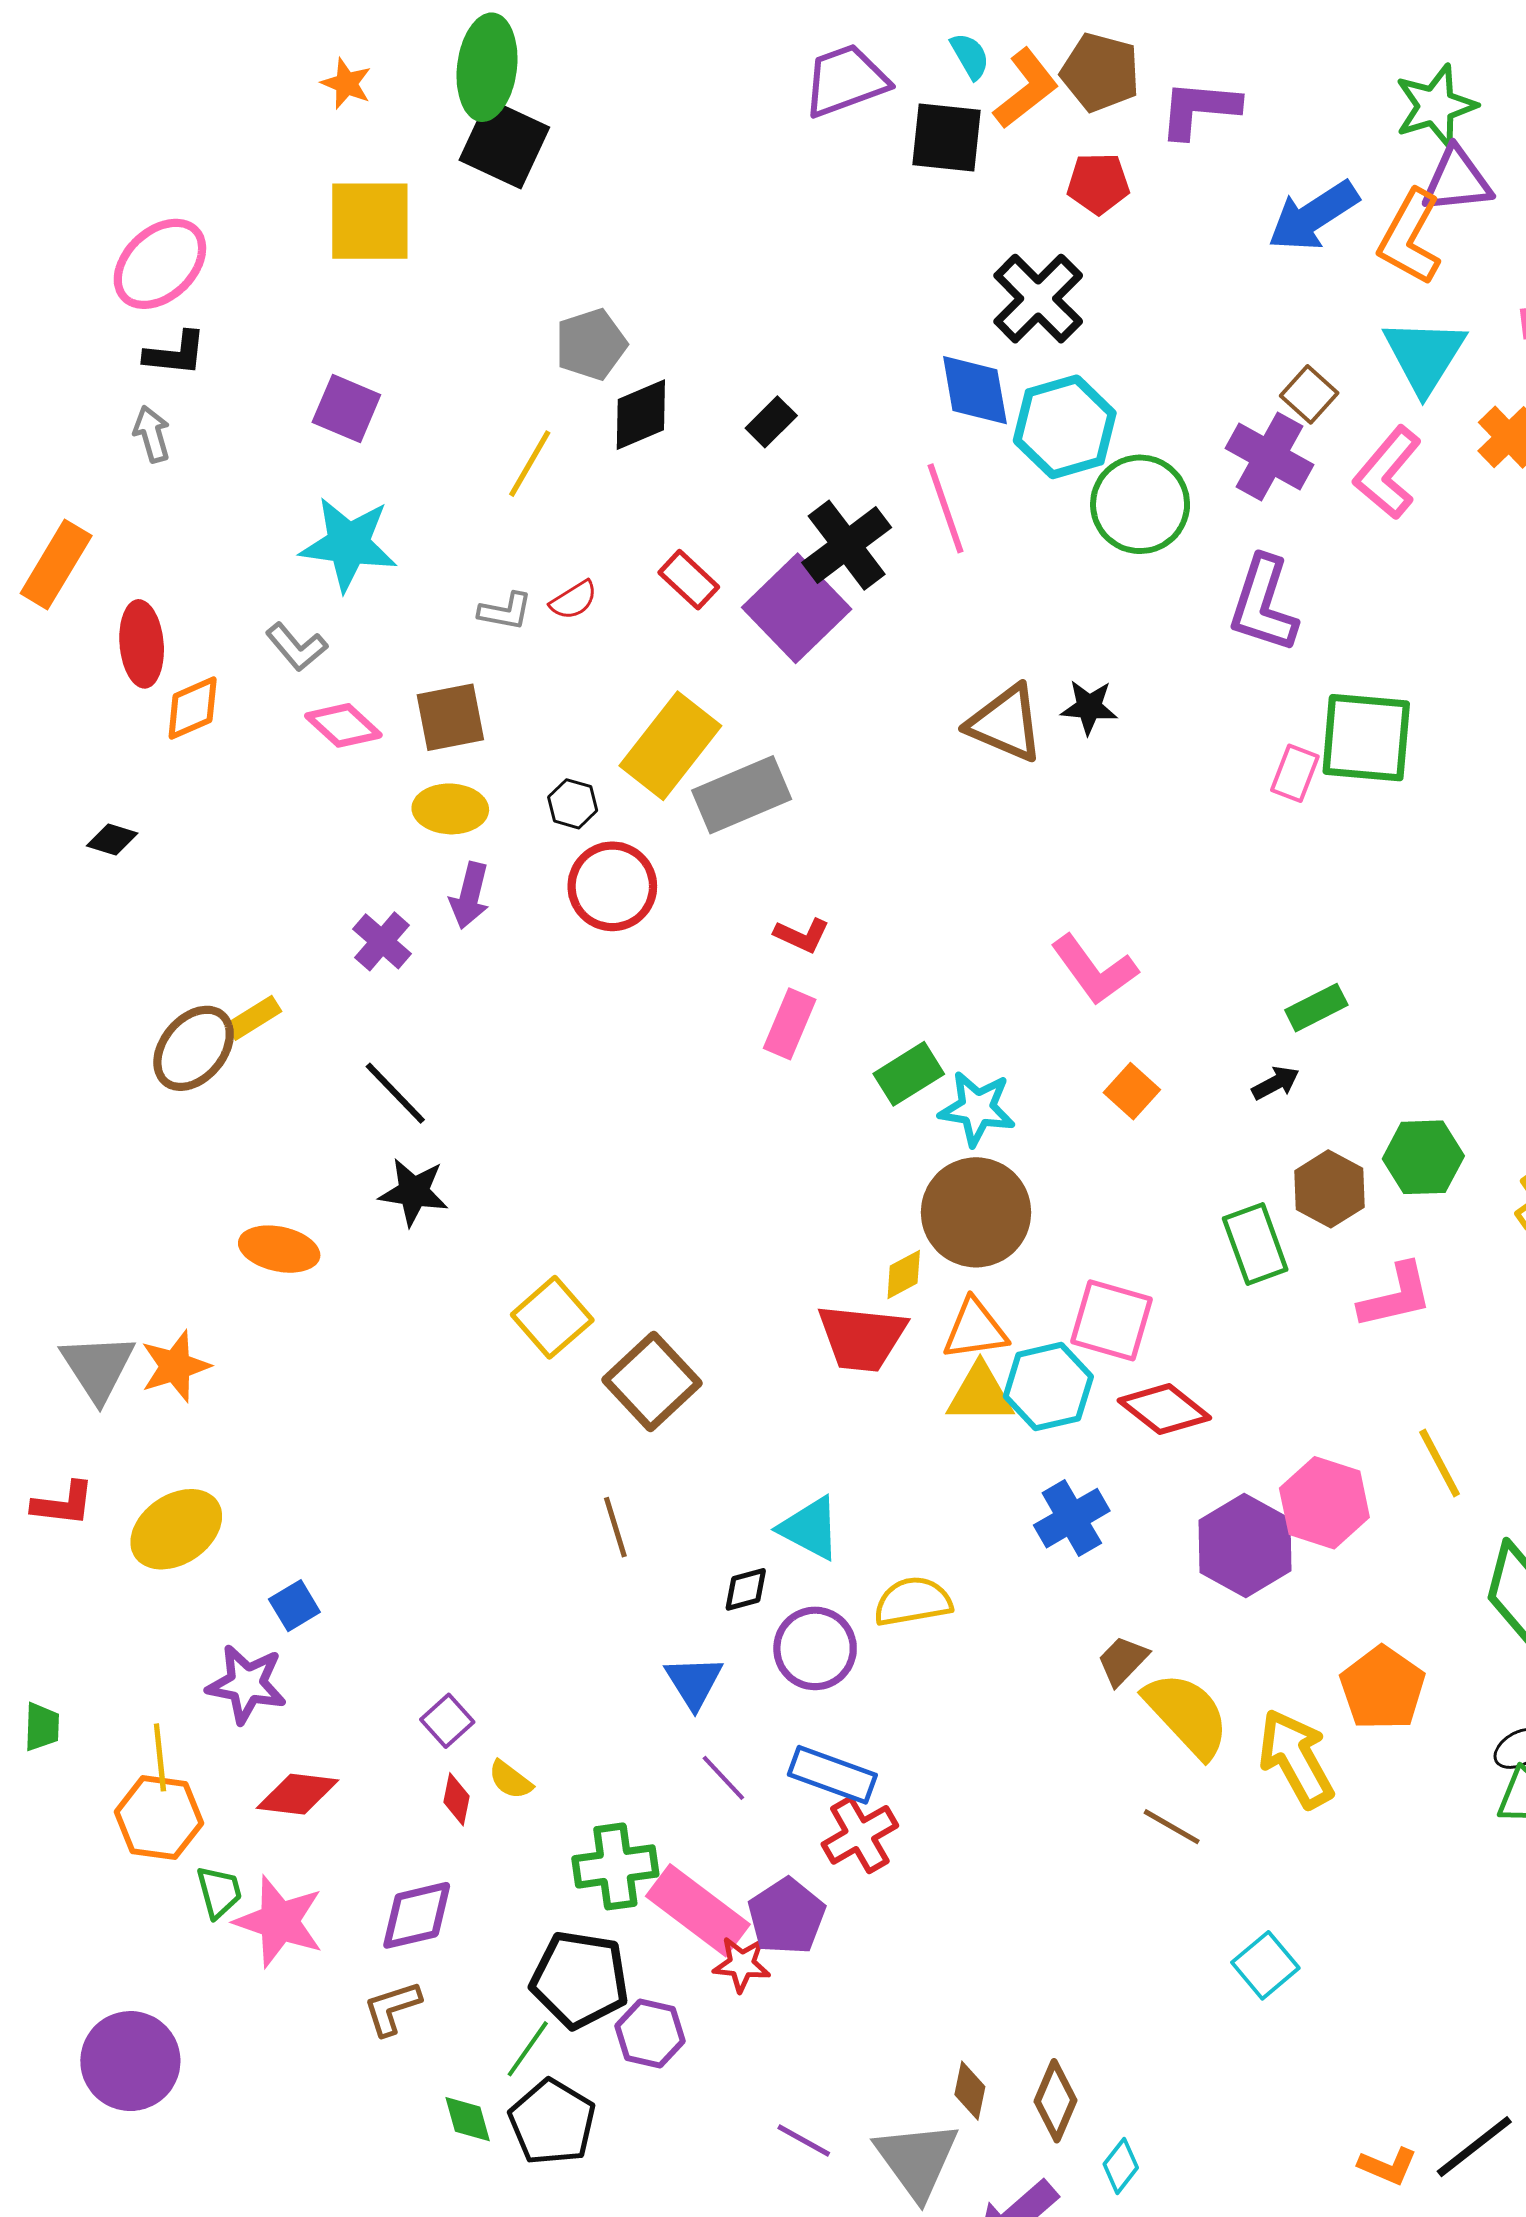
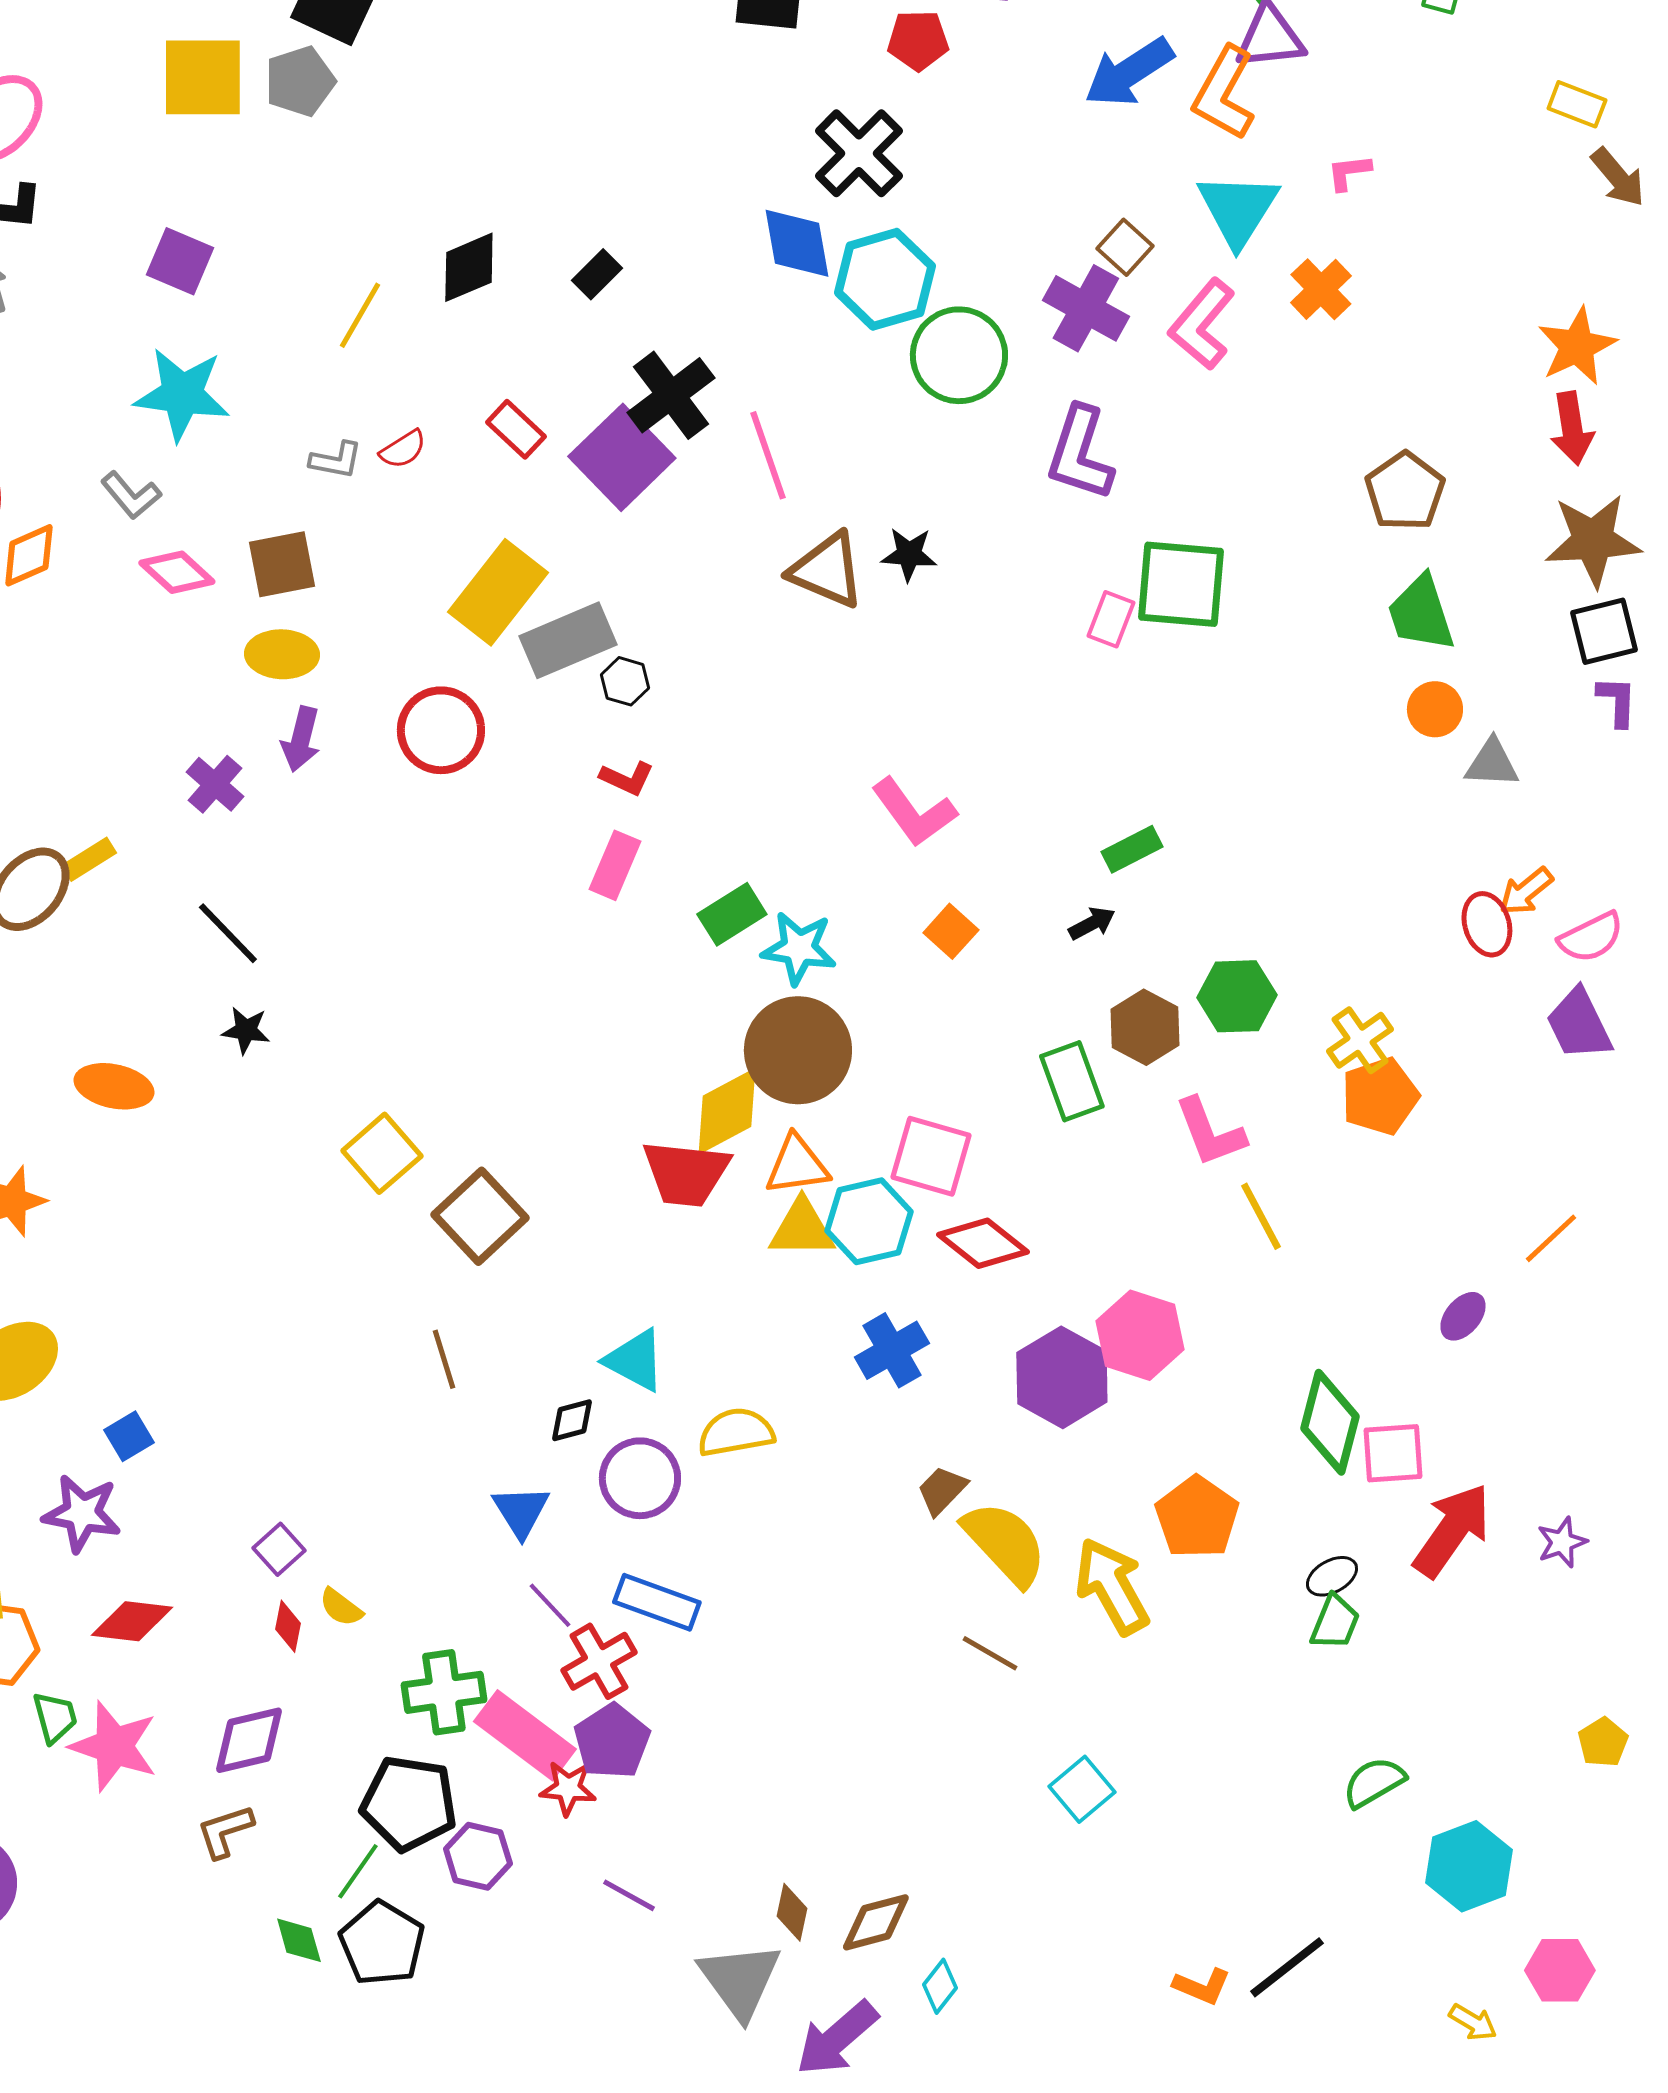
gray pentagon: (591, 344) -> (300, 81), moved
pink line: (945, 508) -> (768, 455), moved
black hexagon: (573, 804) -> (625, 681), moved
black star: (414, 1192) -> (246, 1030), size x0.7
yellow diamond: (904, 1275) -> (727, 1111), size x1.8
pink L-shape: (1396, 1296) -> (1210, 1132), turned 82
yellow line: (1440, 1463) -> (1261, 1216), moved
red cross: (860, 1835) -> (599, 1661), moved
brown diamond: (1055, 2101) -> (876, 1922), turned 52
purple line: (804, 2141) -> (629, 1895), moved

